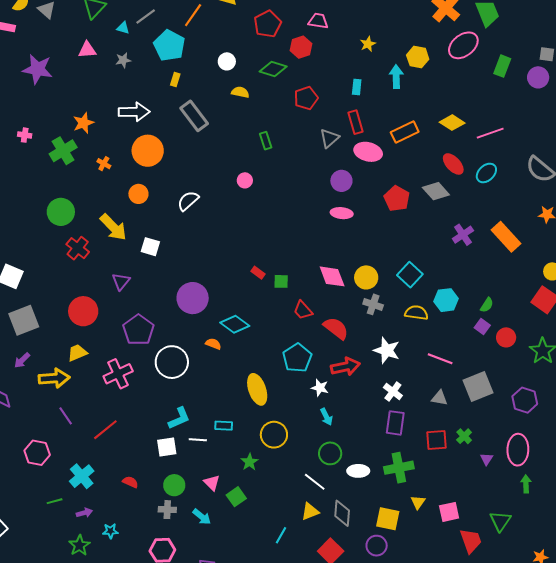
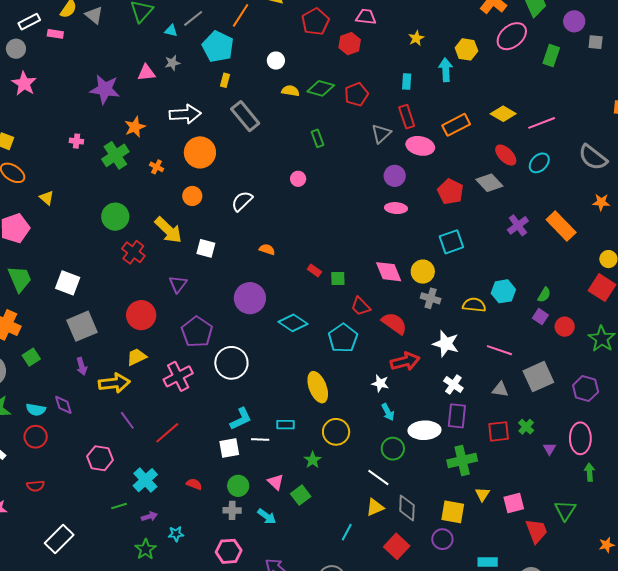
pink triangle: (87, 50) -> (146, 73), moved
purple star: (38, 69) -> (105, 89), moved
green diamond: (273, 69) -> (321, 88), moved
purple circle: (538, 77) -> (574, 21), moved
cyan square: (410, 275) -> (451, 242), moved, turned 30
orange semicircle: (213, 344) -> (267, 249), moved
cyan pentagon: (297, 358) -> (343, 338), moved
purple arrow: (22, 360) -> (82, 366), turned -60
white ellipse: (358, 471) -> (424, 430), moved, size x1.4

